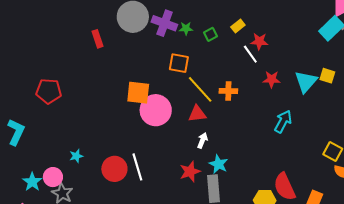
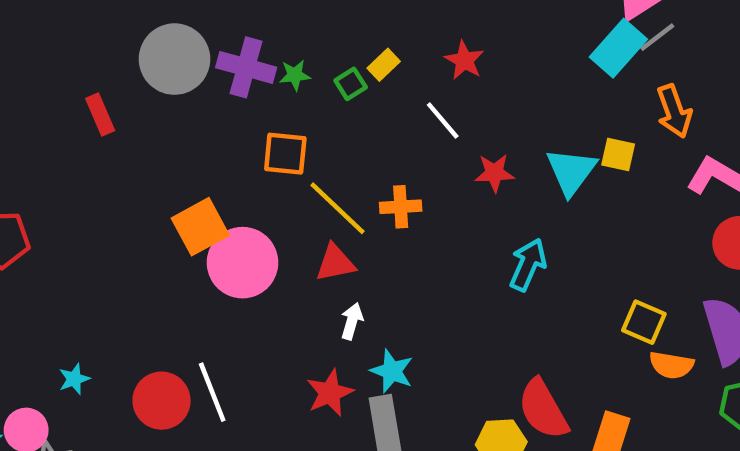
yellow rectangle: (238, 26) -> (384, 65), moved
red star: (259, 41) -> (464, 60), moved, turned 30
orange square: (138, 93) -> (200, 227), turned -30

